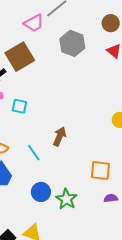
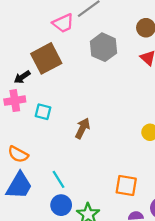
brown arrow: (60, 136) -> (83, 128), moved
cyan line: (34, 153) -> (59, 179), moved

